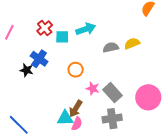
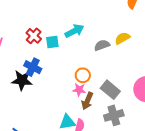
black star: (26, 70) -> (22, 80), size x1.5
orange circle: (76, 70) -> (83, 75), moved
pink star: (93, 89) -> (79, 90), moved
brown arrow: (76, 109) -> (87, 101), moved

